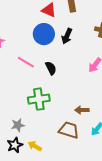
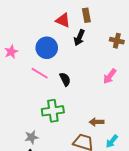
blue circle: (44, 34) -> (47, 48), moved
black arrow: (67, 36) -> (79, 38), moved

